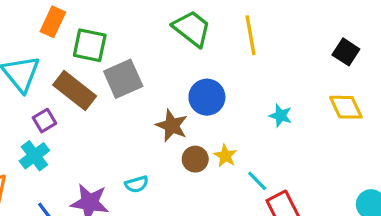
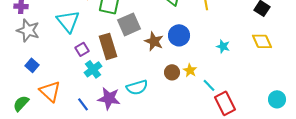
brown rectangle: (75, 90) -> (108, 46), moved, turned 35
brown star: (172, 126) -> (154, 41), moved
cyan cross: (34, 156) -> (93, 69), moved
cyan semicircle: (137, 184) -> (137, 87), size x1.5

